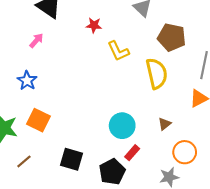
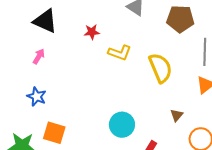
brown pentagon: (172, 37) -> (180, 19), moved
yellow L-shape: (118, 51) -> (120, 53), turned -35
cyan circle: (122, 126) -> (122, 125), moved

